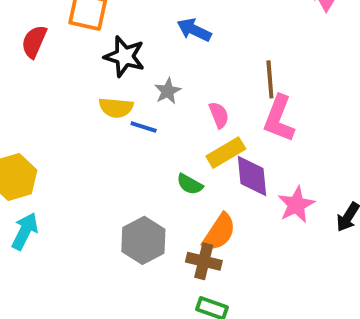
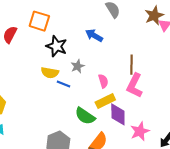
green semicircle: (190, 184) -> (85, 116), size x1.5

